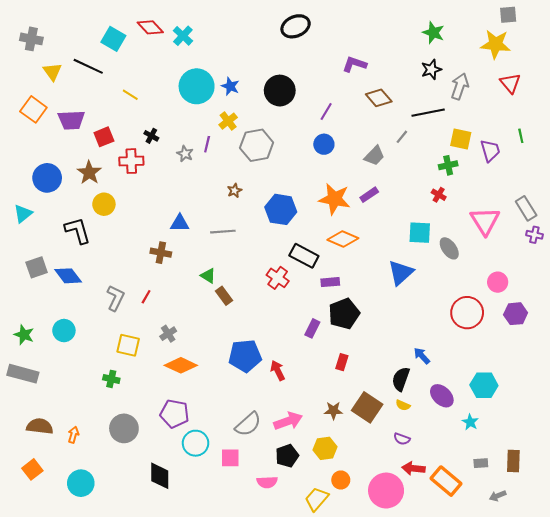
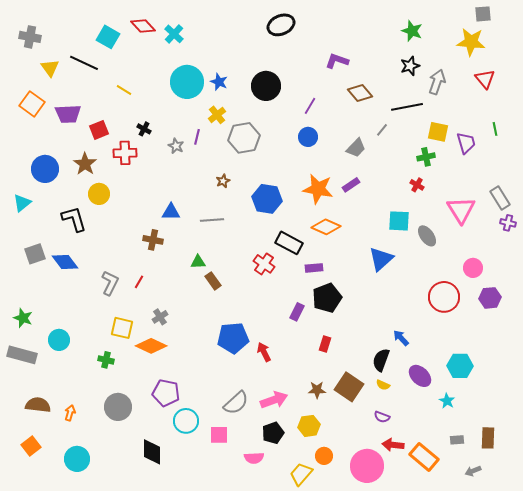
green triangle: (208, 276) -> (198, 262), turned -35
cyan circle: (64, 331) -> (59, 340), moved
orange diamond: (181, 365) -> (151, 346), moved

